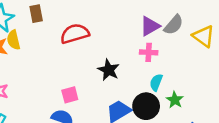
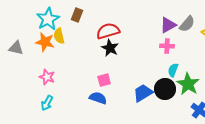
brown rectangle: (36, 14) -> (77, 15), turned 32
black star: (109, 70) -> (110, 48), moved
green star: (175, 100) -> (188, 84), size x1.6

